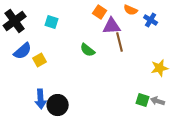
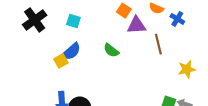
brown line: (120, 42) -> (158, 44), moved
blue semicircle: (23, 51) -> (71, 51), moved

